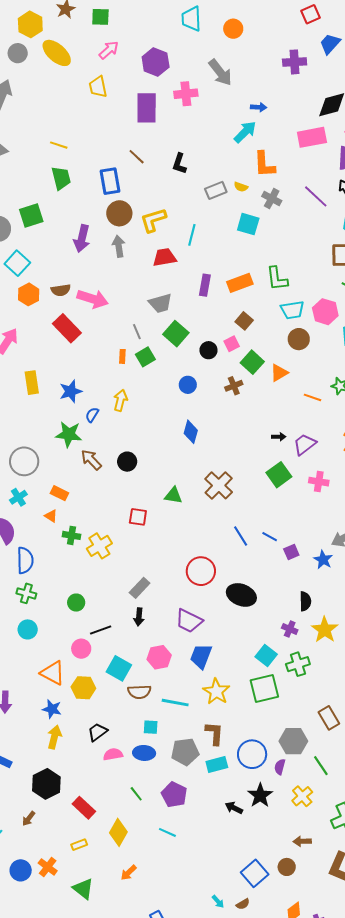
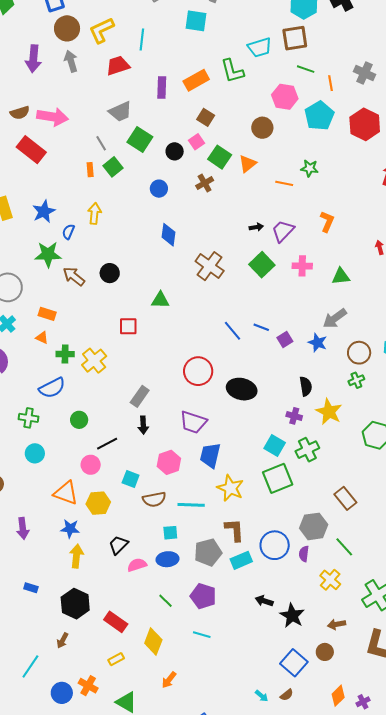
cyan trapezoid: (292, 310) -> (260, 47), moved
brown cross: (219, 485) -> (210, 266), moved
blue semicircle: (25, 560) -> (52, 388), moved, turned 72
cyan square: (119, 668) -> (131, 479), size x0.7
black star: (260, 795) -> (292, 616), moved

